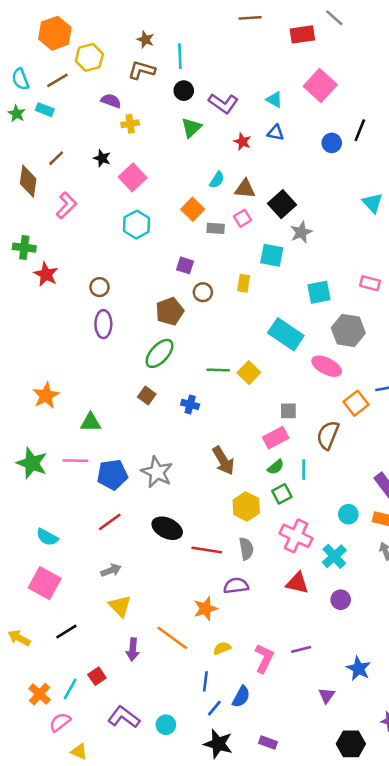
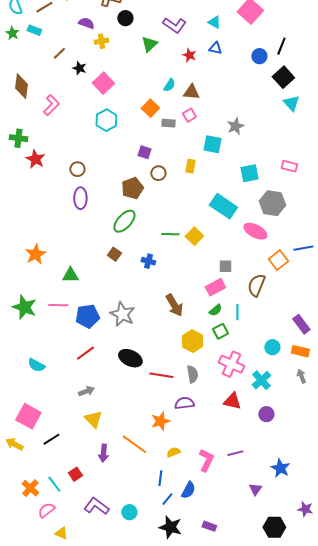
black circle: (184, 91) -> (125, 18), moved
brown line: (56, 158) -> (59, 53), moved
black square: (282, 204) -> (283, 77), moved
pink square: (45, 583) -> (28, 416), moved
cyan line: (70, 689) -> (54, 484), turned -66

